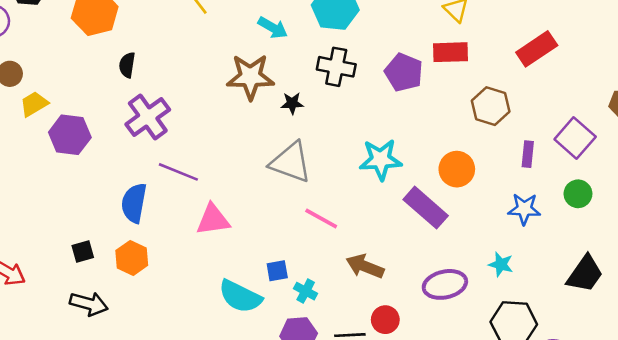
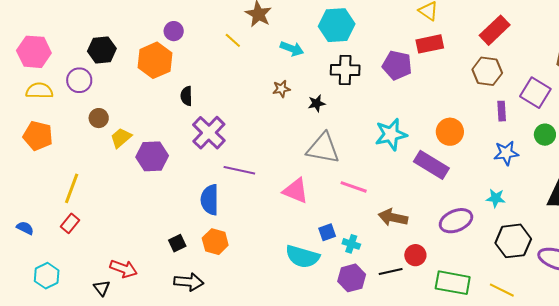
brown star: (250, 77) -> (281, 89), size x0.5
brown hexagon: (491, 106) -> (487, 71), moved
pink triangle: (213, 220) -> (296, 191), moved, turned 40

